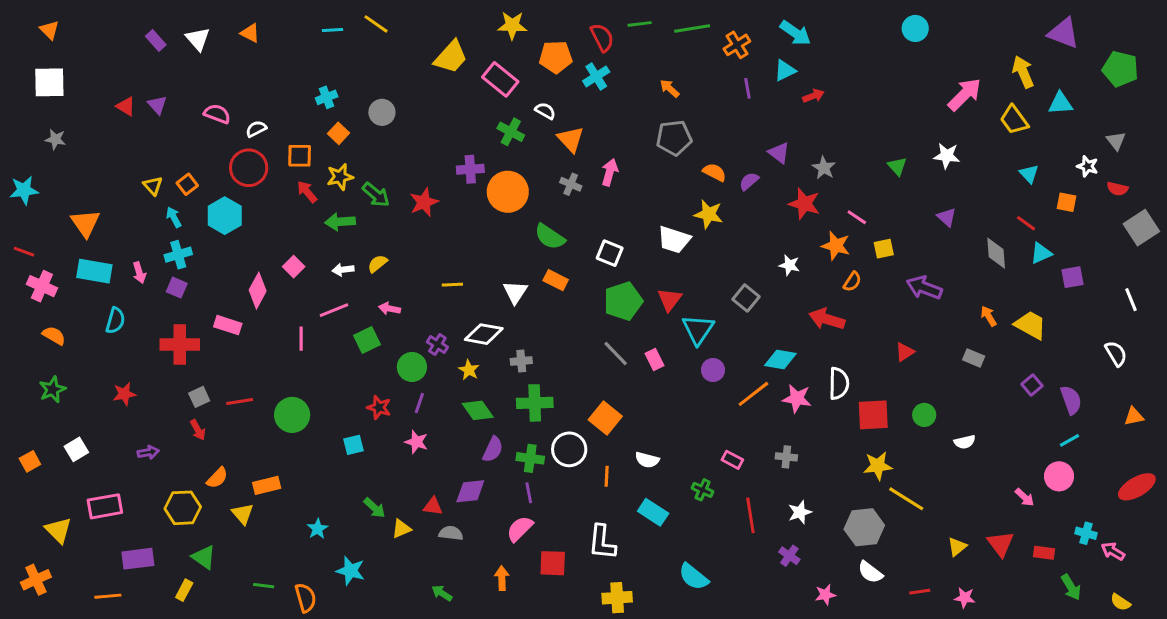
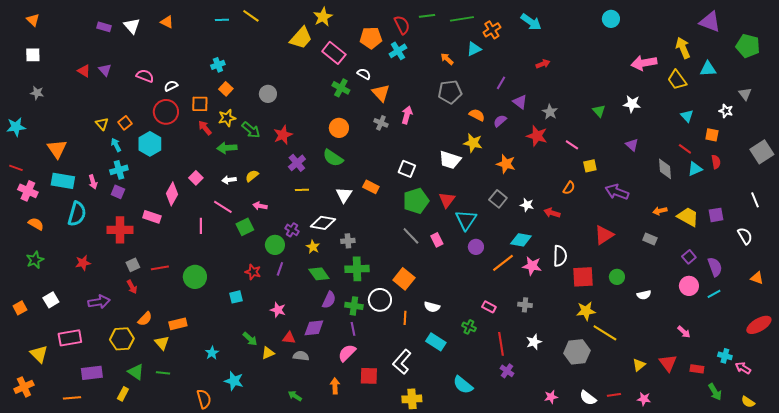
yellow star: (512, 25) -> (323, 17), moved, turned -30
purple rectangle: (156, 40) -> (104, 27), turned -32
cyan triangle: (785, 70) -> (474, 49), moved
white square: (49, 82) -> (33, 55), size x0.7
purple line: (747, 88) -> (501, 83), moved, turned 40
pink arrow: (965, 94) -> (644, 63), turned -145
gray circle: (382, 112) -> (268, 94), moved
purple cross: (470, 169) -> (297, 163), moved, turned -36
red semicircle: (1117, 189) -> (716, 162), moved, turned -112
orange circle: (508, 192) -> (339, 128), size x0.7
green semicircle: (550, 237) -> (333, 158), moved
orange star: (836, 246) -> (506, 164), moved
white star: (789, 265) -> (527, 205), moved
purple square: (1072, 277) -> (716, 215), moved
pink line: (334, 310) -> (223, 207), turned 54
orange arrow: (989, 316) -> (660, 211), turned -72
red arrow: (827, 319) -> (552, 213), size x0.7
cyan semicircle: (115, 321) -> (77, 214), size x1.4
red triangle: (905, 352) -> (604, 235), size x1.5
orange triangle: (1134, 416) -> (757, 278), turned 32
pink star: (416, 442) -> (278, 310), moved
purple arrow: (148, 452) -> (99, 302), size x1.5
pink circle: (1059, 476) -> (689, 286), moved
white L-shape: (602, 542) -> (402, 362), turned 35
purple cross: (789, 556) -> (507, 371), moved
white semicircle: (870, 572) -> (588, 398), moved
green line: (264, 586) -> (163, 373), moved

